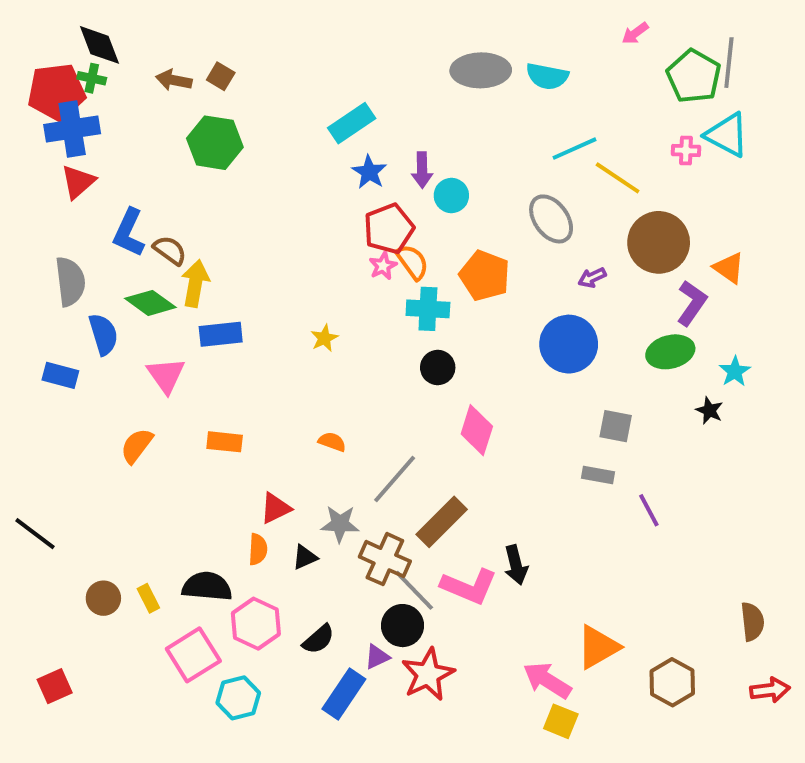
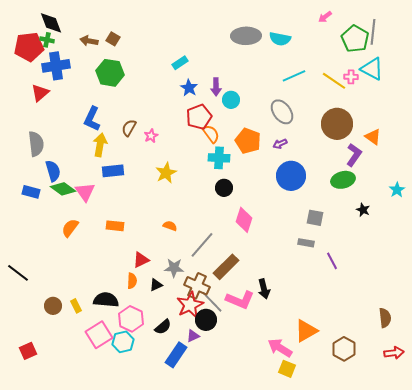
cyan rectangle: (352, 123) -> (180, 63), size x0.7
blue cross: (72, 129) -> (56, 66), moved
yellow line: (618, 178) -> (334, 81), moved
blue L-shape: (129, 233) -> (92, 119), moved
brown semicircle: (170, 250) -> (129, 128), moved, turned -96
pink star: (383, 266) -> (151, 136), moved
purple arrow: (592, 278) -> (280, 144), moved
green diamond: (150, 303) -> (63, 189), moved
yellow star: (324, 338) -> (166, 173), size x1.5
cyan star: (735, 371) -> (397, 190), moved
red star: (428, 674) -> (190, 305), moved
cyan hexagon: (238, 698) -> (123, 342), moved

